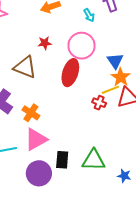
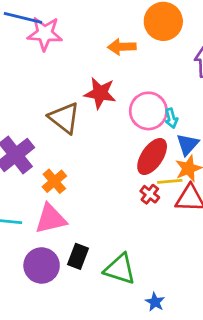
cyan arrow: (89, 15) -> (171, 118), moved
red star: (45, 43) -> (100, 93), size x1.6
red ellipse: (70, 73) -> (152, 156), moved

